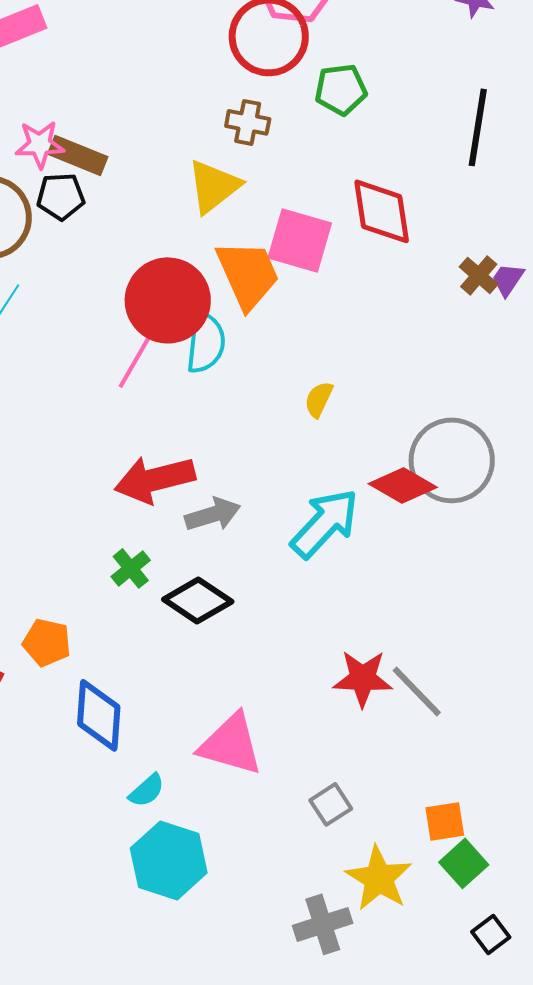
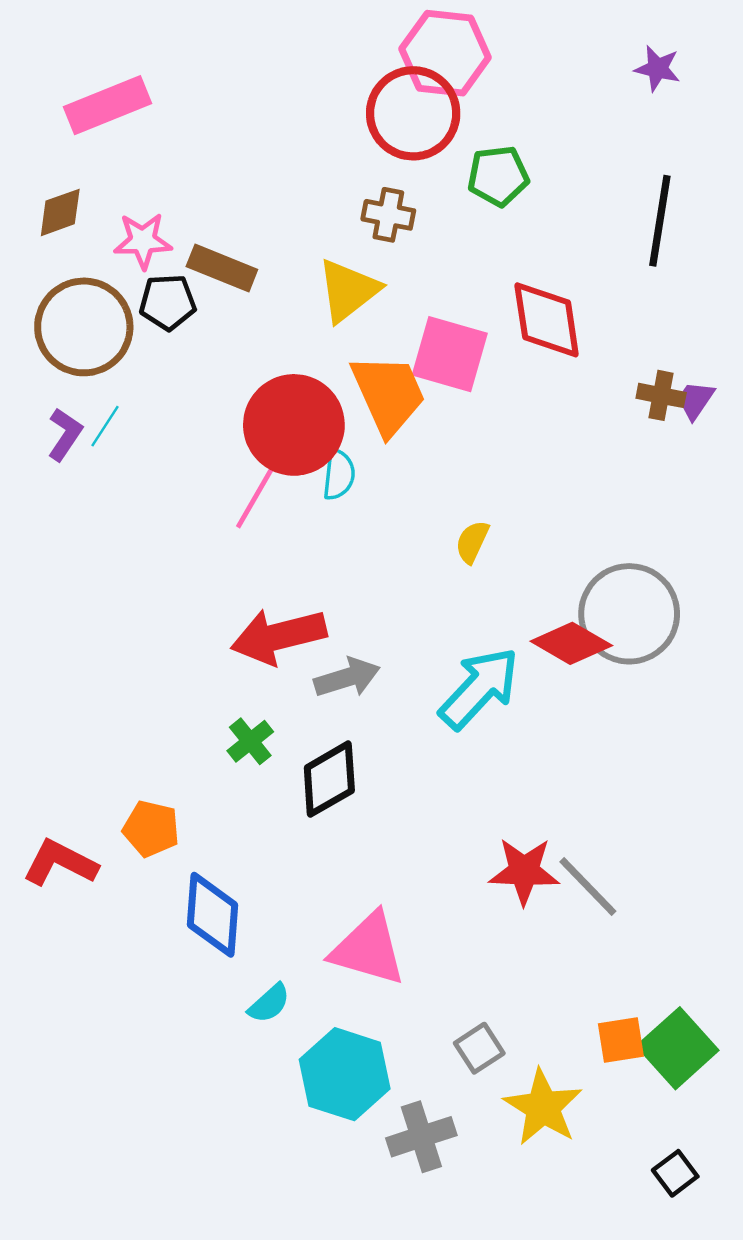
brown rectangle: (78, 155) -> (222, 268), moved
brown cross: (479, 275) -> (661, 395), turned -30
cyan semicircle: (206, 342) -> (339, 475), size x0.7
black diamond: (198, 600) -> (329, 779), turned -64
gray square: (331, 804) -> (479, 1048), moved
cyan hexagon: (169, 860) -> (345, 1074), moved
green square: (464, 863) -> (678, 1048), moved, size x1.4
gray cross: (323, 924) -> (421, 1137), moved

